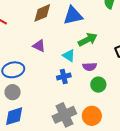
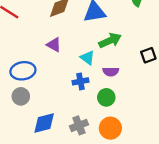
green circle: (98, 85) -> (106, 97), moved
gray cross: (64, 115) -> (79, 125), size x0.7
blue diamond: (14, 116) -> (44, 123), moved

